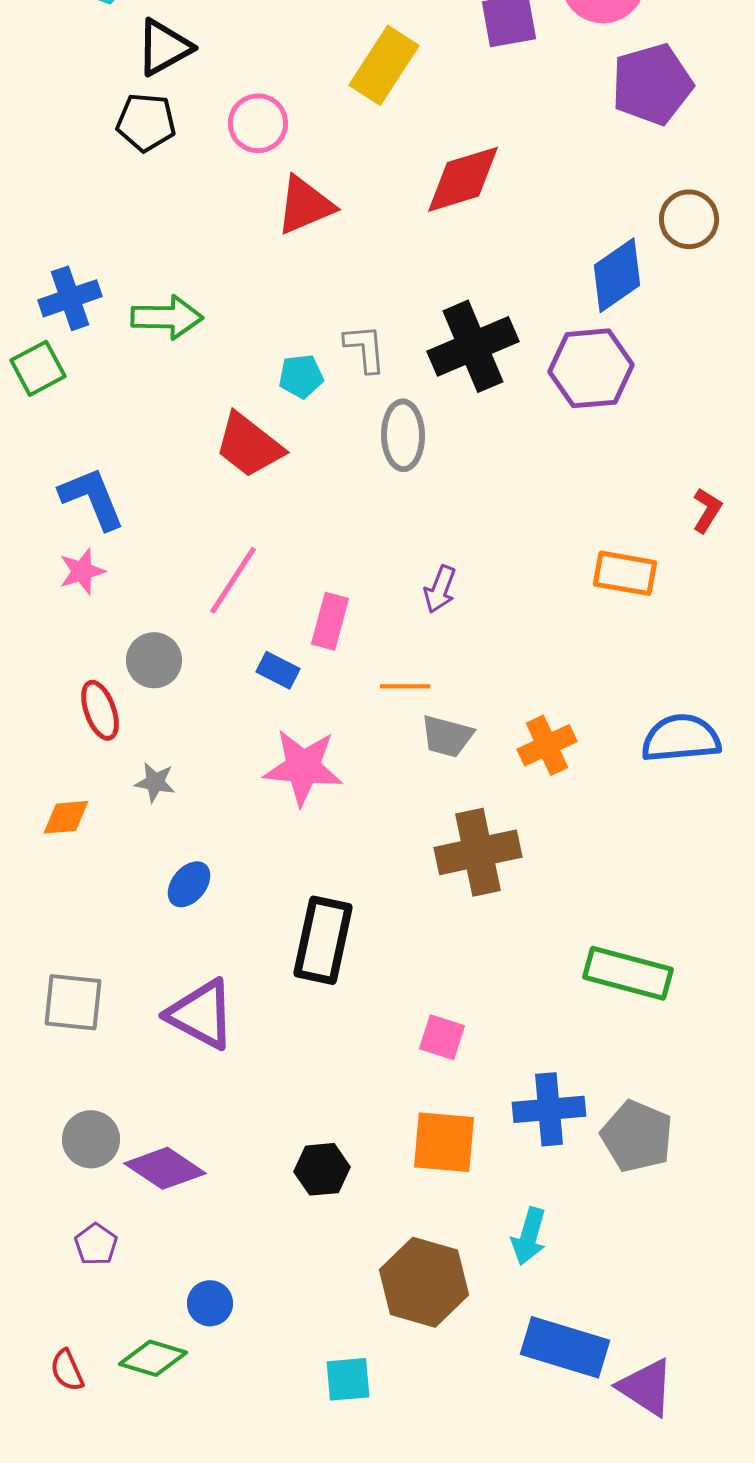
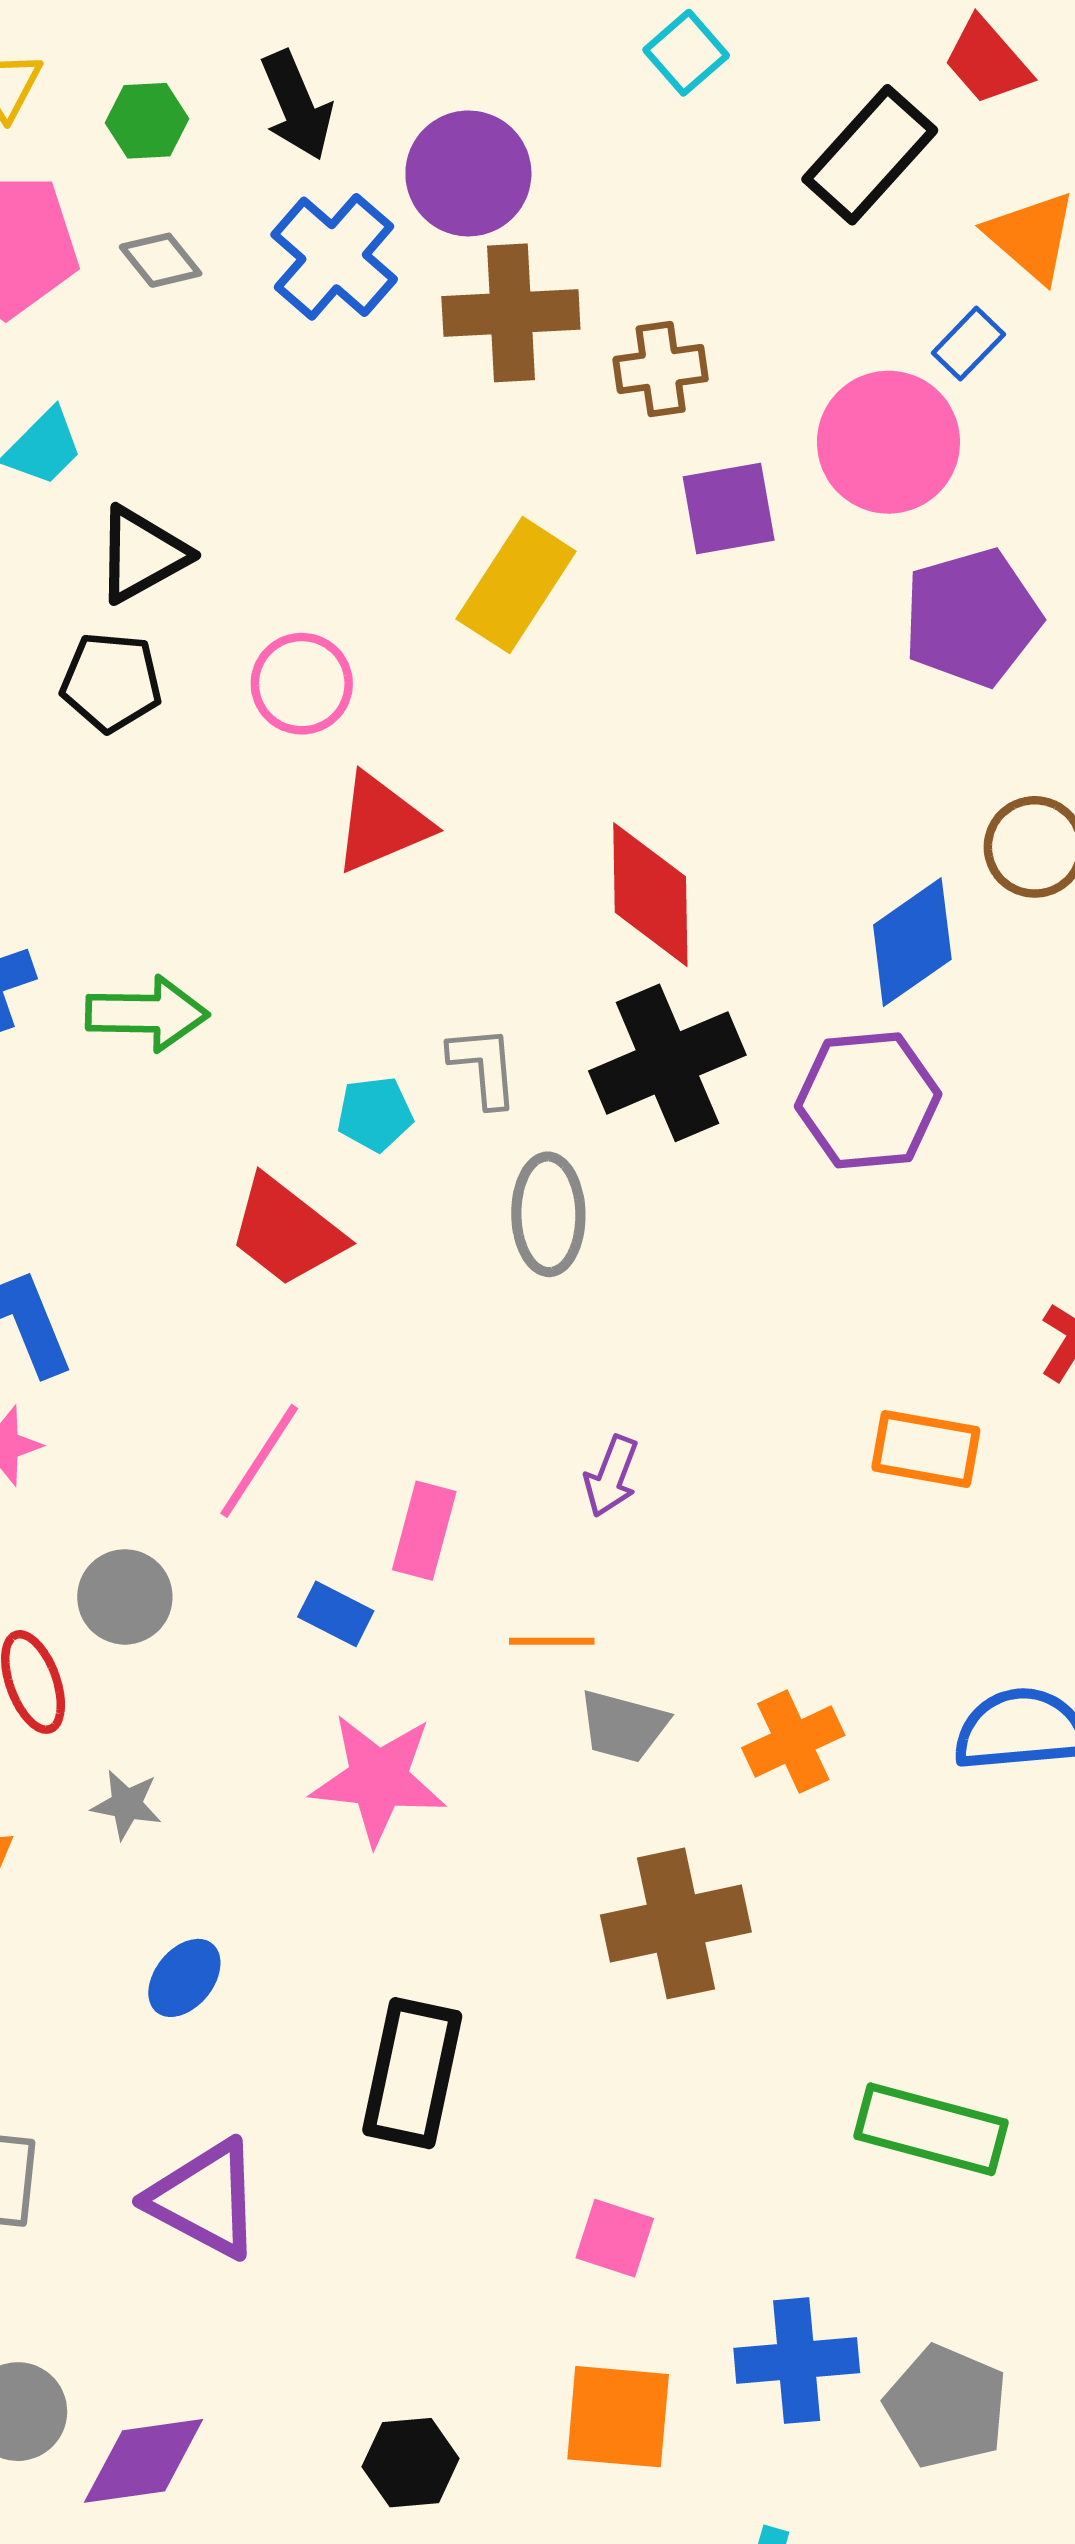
red diamond: (463, 179) -> (650, 895), moved, turned -74
purple diamond: (165, 1168) -> (144, 2461), turned -42

